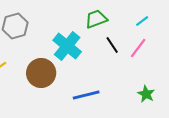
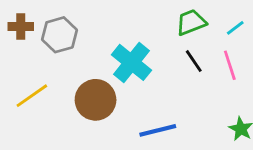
green trapezoid: (96, 19) -> (191, 22), moved
pink line: (138, 48) -> (230, 65), turned -55

